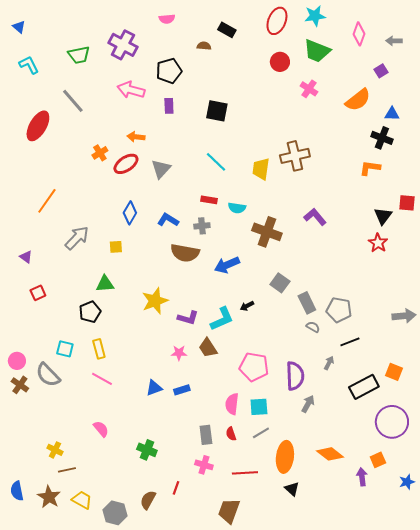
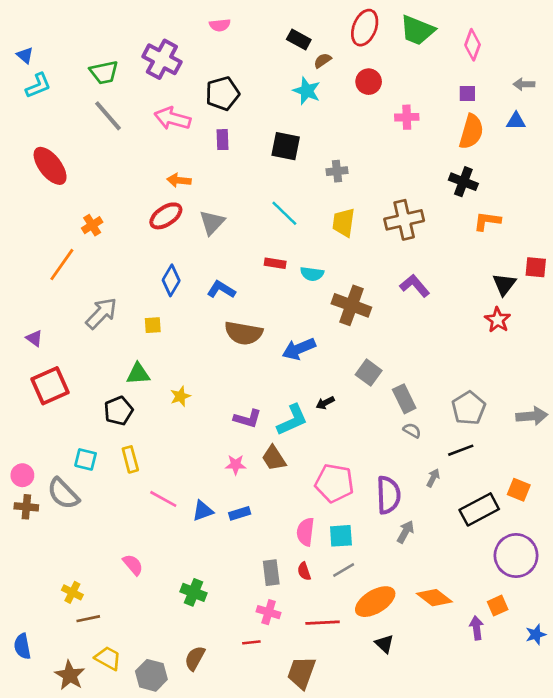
cyan star: (315, 16) -> (307, 91), moved, turned 30
blue triangle: (19, 27) -> (25, 55), moved
gray arrow: (394, 41) -> (524, 84), moved
brown semicircle: (204, 46) -> (323, 61), moved, turned -40
green trapezoid: (317, 51) -> (417, 30), moved
cyan L-shape: (29, 65) -> (38, 86), turned 95
purple square: (381, 71) -> (467, 93), moved, turned 32
pink cross: (309, 89) -> (407, 117), turned -36
orange semicircle: (358, 100) -> (471, 132), turned -36
gray line: (73, 101) -> (108, 116), moved
blue triangle: (392, 114) -> (516, 121), moved
red ellipse: (38, 126) -> (50, 166), turned -68
black cross: (382, 138) -> (463, 182), moved
orange cross: (100, 153) -> (92, 225), moved
brown cross: (295, 156) -> (404, 220), moved
gray cross: (202, 226) -> (337, 171), moved
red square: (38, 293) -> (50, 386), size x1.8
yellow star: (155, 301) -> (180, 396), moved, size x0.6
gray pentagon: (339, 310) -> (469, 408), moved, turned 30
pink line: (102, 379) -> (163, 499), moved
brown cross: (20, 385) -> (26, 507), turned -30
orange ellipse: (285, 457) -> (375, 602), turned 52
red line: (176, 488) -> (251, 642), moved, turned 64
brown star: (49, 497) -> (70, 675), moved

